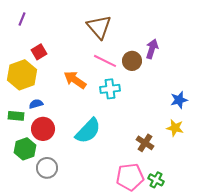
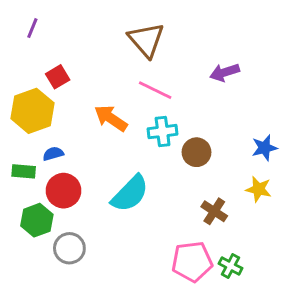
purple arrow: (152, 49) -> (225, 72), turned -126
brown circle: (132, 61) -> (197, 152), moved

